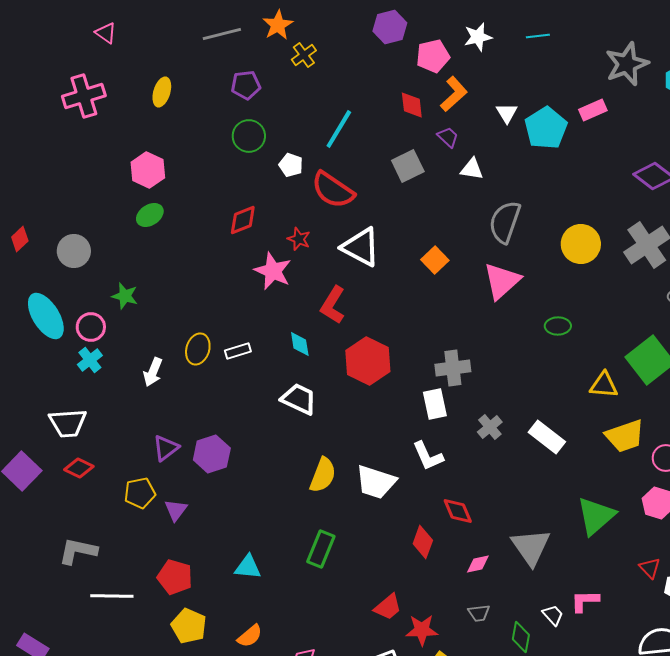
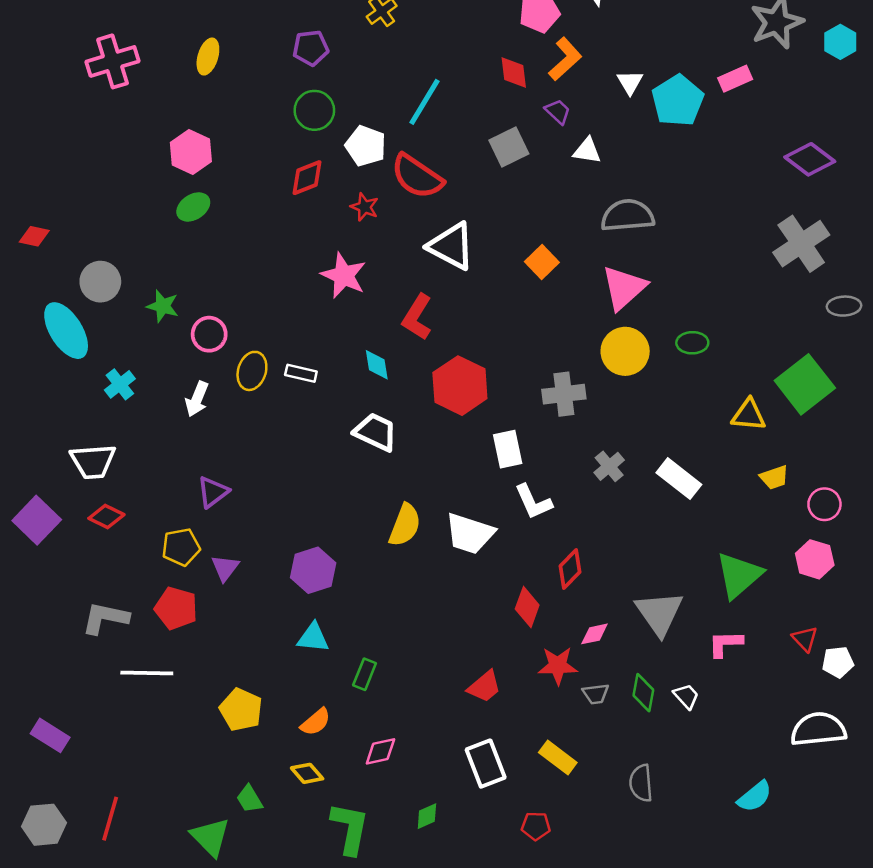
white pentagon: (291, 165) -> (366, 146), size x1.4
red diamond: (243, 220) -> (307, 178), moved
gray semicircle: (505, 222) -> (628, 216), turned 66
red diamond: (20, 239) -> (34, 236), turned 55
red star: (299, 239) -> (365, 207), moved
yellow circle: (581, 244) -> (625, 351), moved
gray circle: (74, 251) -> (100, 282), moved
pink circle: (91, 327) -> (209, 334), moved
white rectangle: (238, 351) -> (301, 373), turned 30
white rectangle: (435, 404) -> (508, 449), moved
yellow trapezoid: (625, 436) -> (774, 477), size x0.6
purple hexagon: (212, 454) -> (313, 570), moved
red diamond: (458, 511) -> (570, 569), turned 68
green rectangle: (321, 549) -> (365, 674), moved, size x0.7
red pentagon: (175, 577) -> (176, 608), moved
pink L-shape: (585, 601) -> (725, 644), moved
red star: (422, 630) -> (558, 666), moved
green diamond: (521, 637) -> (643, 693), moved

